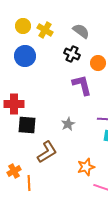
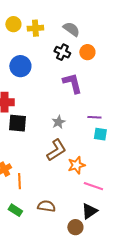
yellow cross: (45, 30) -> (35, 28), turned -35
blue circle: (25, 56) -> (20, 66), moved
orange circle: (98, 63) -> (87, 52), moved
brown L-shape: (47, 152) -> (56, 150), moved

